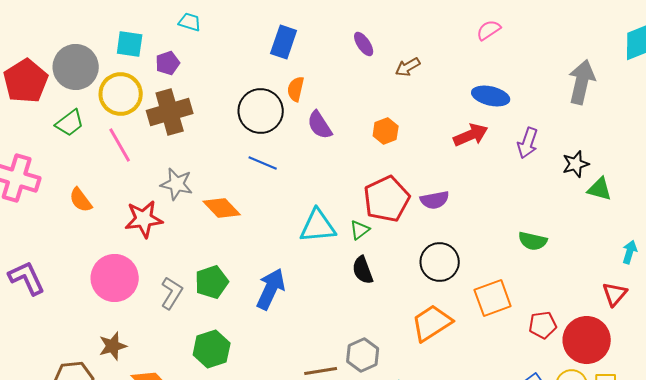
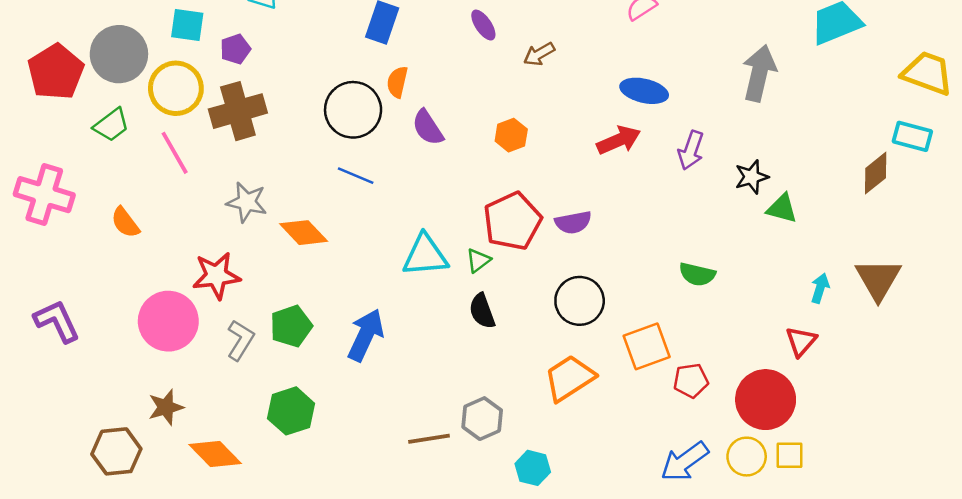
red star: (144, 219) -> (216, 276), moved
red pentagon: (543, 325) -> (691, 381), moved

